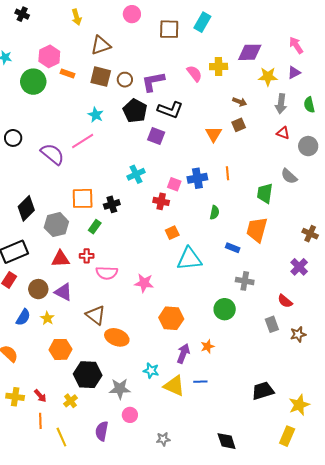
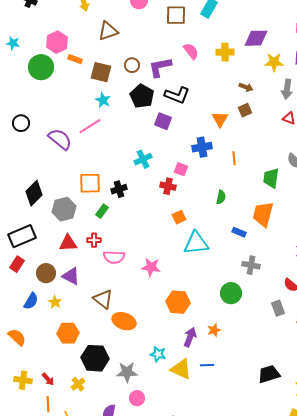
pink semicircle: (194, 74) -> (191, 51), moved
brown square: (101, 77) -> (101, 72), moved
blue cross: (197, 178) -> (202, 147), moved

